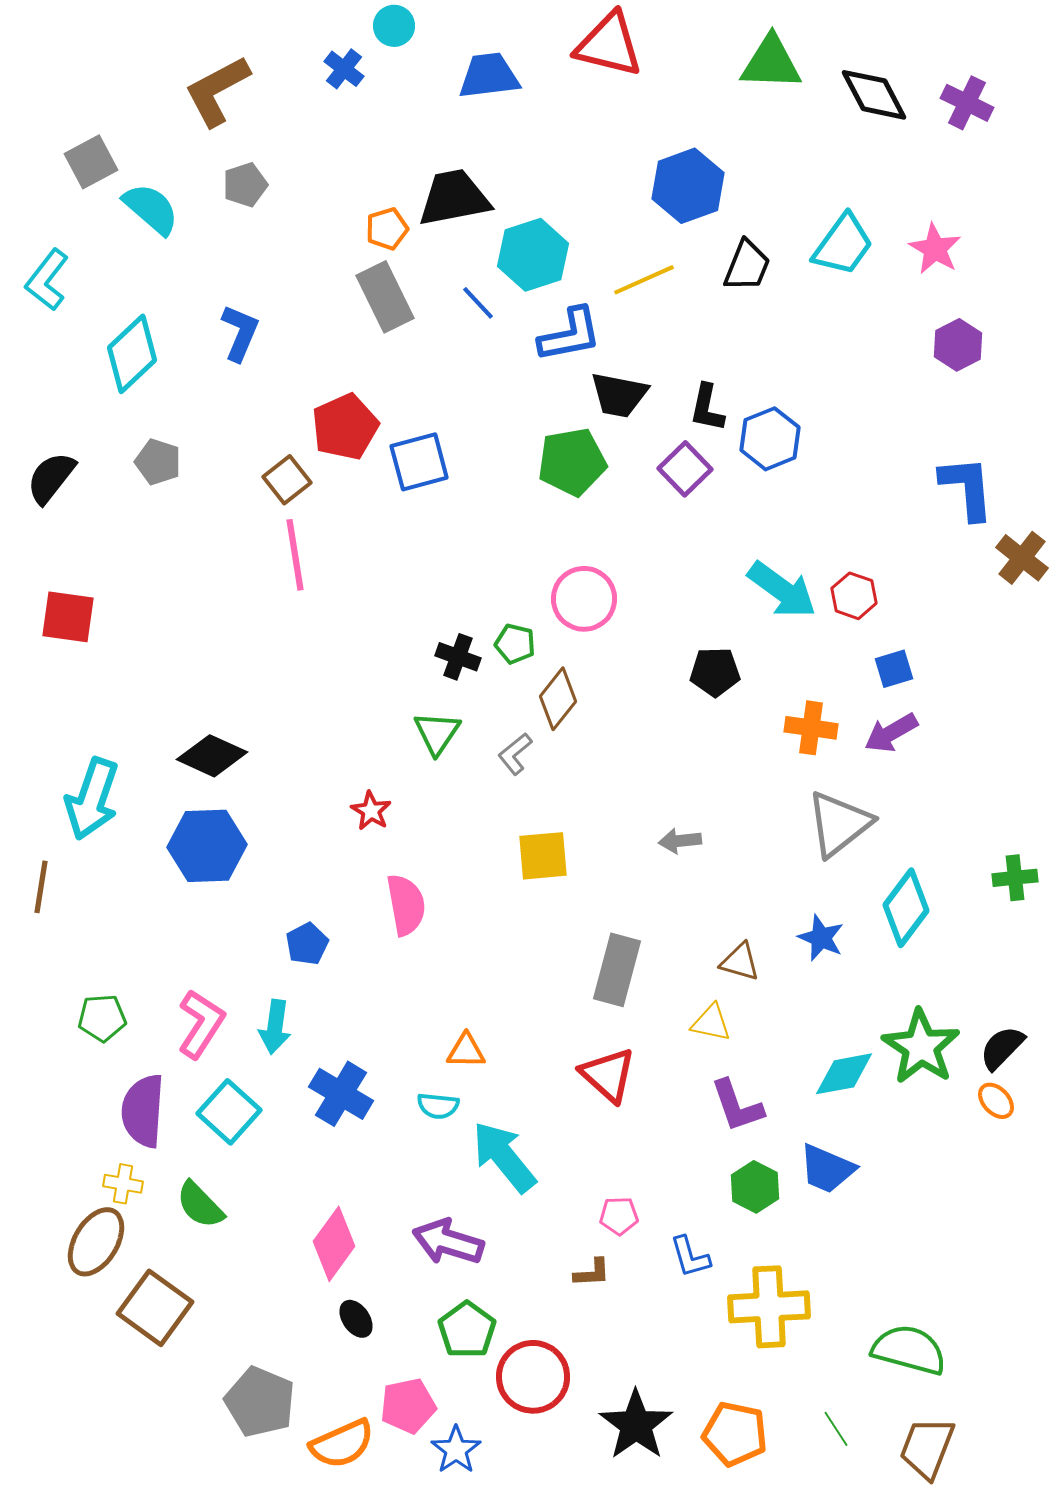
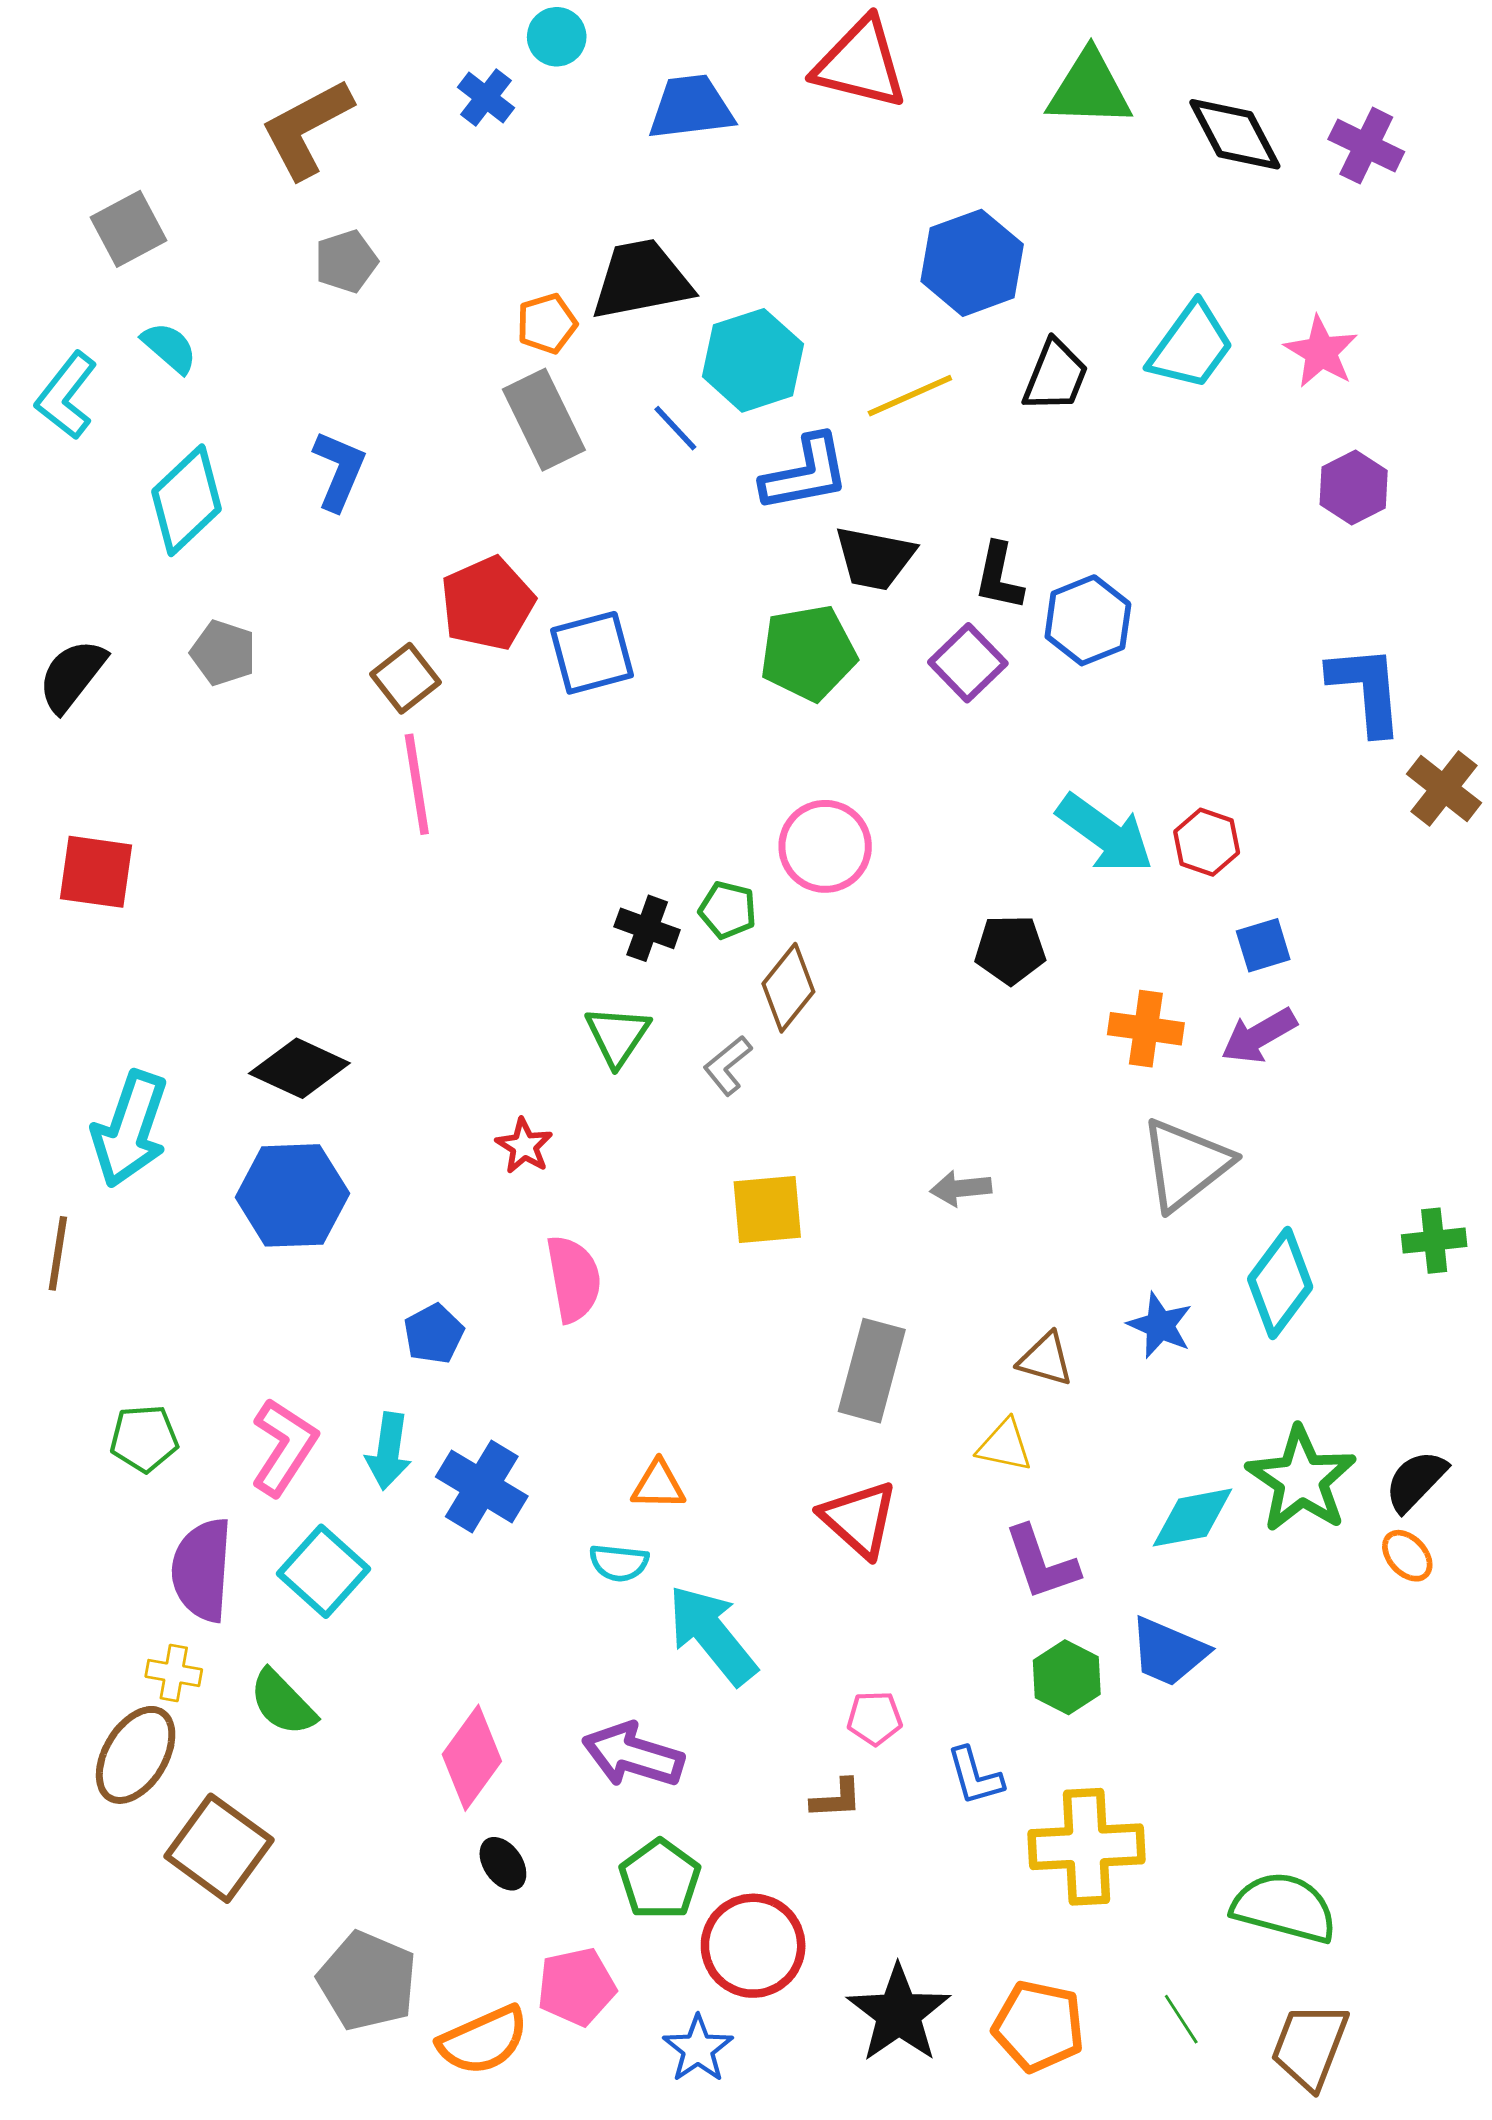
cyan semicircle: (151, 209) -> (169, 348), moved, size x0.7
blue cross: (341, 1094) -> (482, 1486), moved
blue star: (456, 1450) -> (698, 2049), moved

